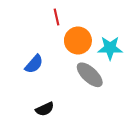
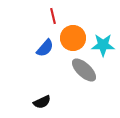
blue semicircle: (34, 64) -> (45, 48), moved

